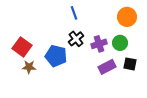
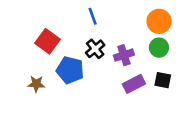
green circle: (120, 43) -> (159, 48), moved
red square: (22, 47) -> (48, 41), moved

